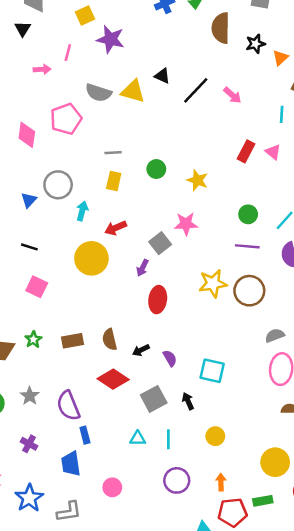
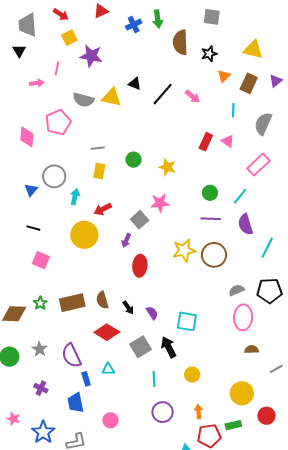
orange triangle: (280, 58) -> (224, 76), moved
brown rectangle: (73, 341) -> (72, 303), size x1.4
black arrow: (141, 350) -> (128, 308), turned -96
black arrow: (188, 401) -> (169, 347), size x1.5
cyan triangle: (138, 439) -> (108, 369), moved

